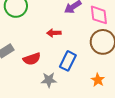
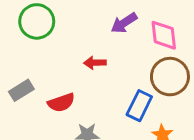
blue rectangle: (68, 61) -> (139, 106), moved

